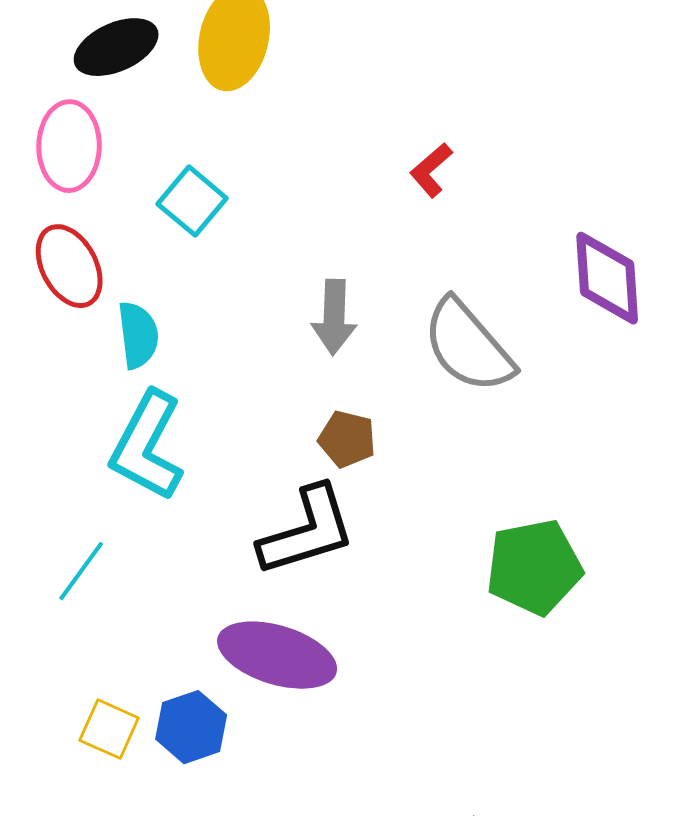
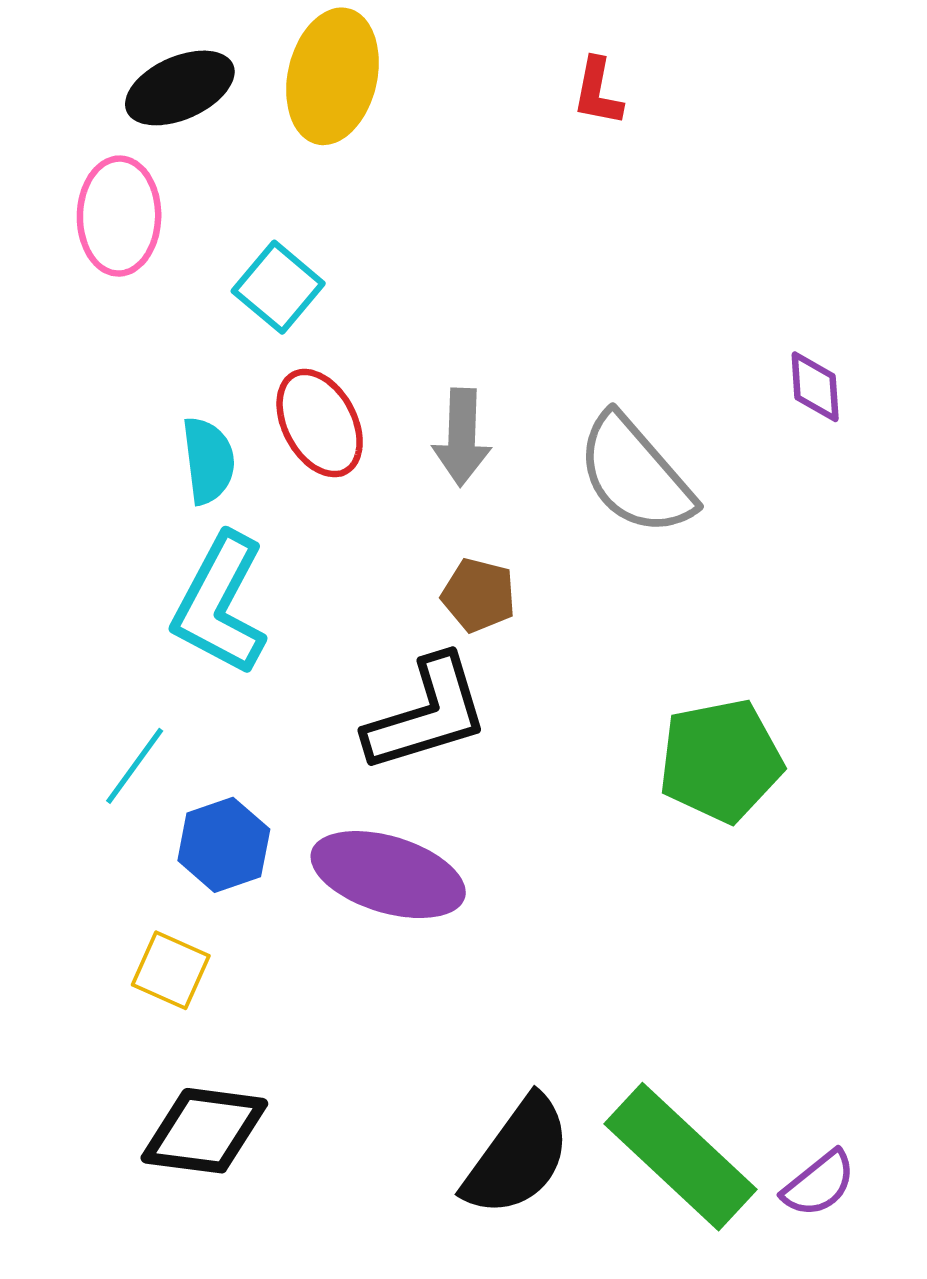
red L-shape: (431, 170) -> (598, 92), moved, turned -38
red ellipse: (69, 266) -> (320, 423), moved
purple diamond: (607, 278) -> (815, 387), size x0.6
blue hexagon: (191, 727) -> (224, 845), moved

